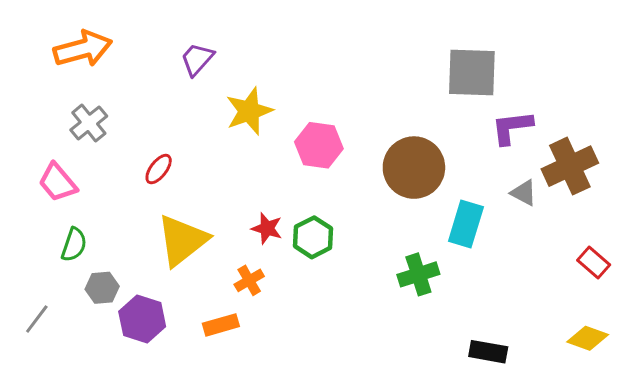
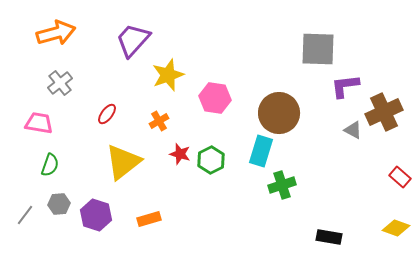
purple trapezoid: (197, 59) -> (133, 40), size x1.5
pink trapezoid: (58, 182) -> (39, 123), turned 140
cyan rectangle: (466, 224) -> (261, 151), moved
orange cross: (249, 280) -> (159, 121), moved
gray hexagon: (102, 288) -> (59, 204), moved

